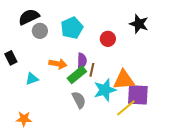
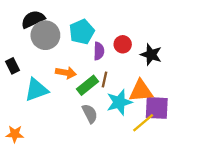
black star: (139, 24) -> (151, 55), moved
gray circle: (40, 31) -> (45, 35), size x1.6
purple semicircle: (82, 61) -> (99, 51), moved
cyan triangle: (32, 79) -> (36, 90), size x1.6
orange star: (24, 119) -> (15, 134), moved

